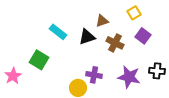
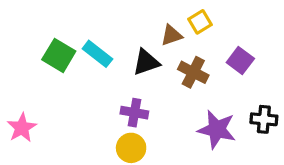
yellow square: (134, 13) -> (200, 22), moved
green square: (39, 60) -> (59, 55), moved
purple cross: (94, 75) -> (134, 113), moved

